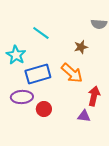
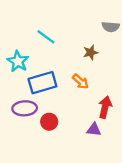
orange arrow: (72, 73) -> (80, 82), size x0.7

